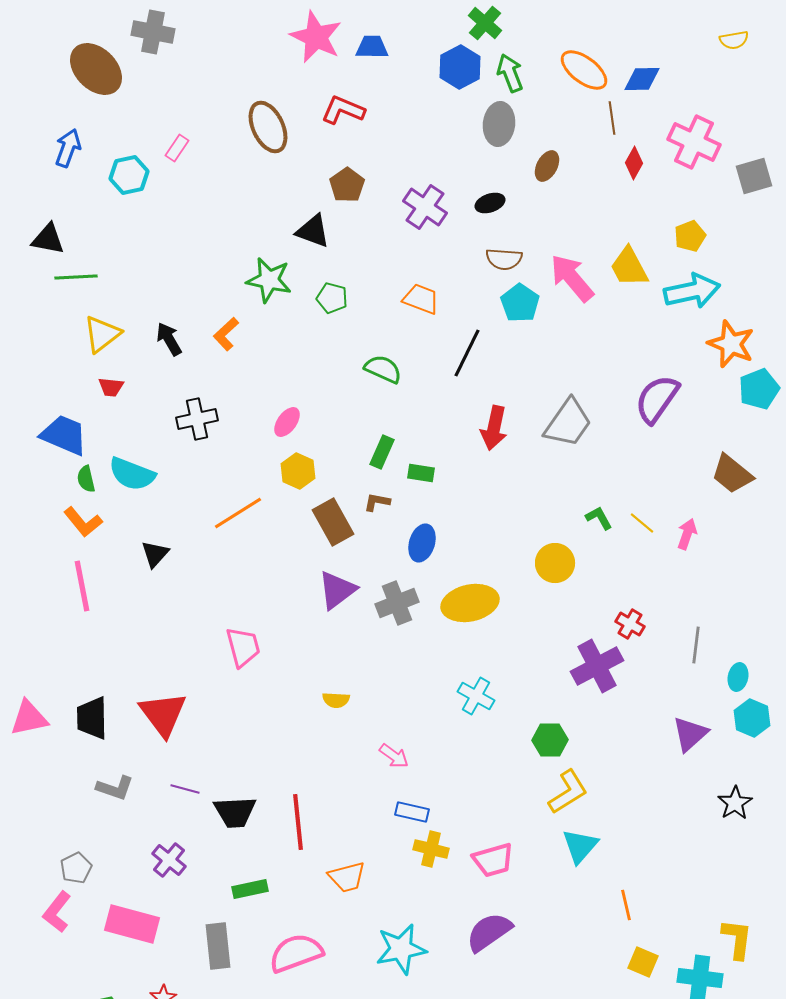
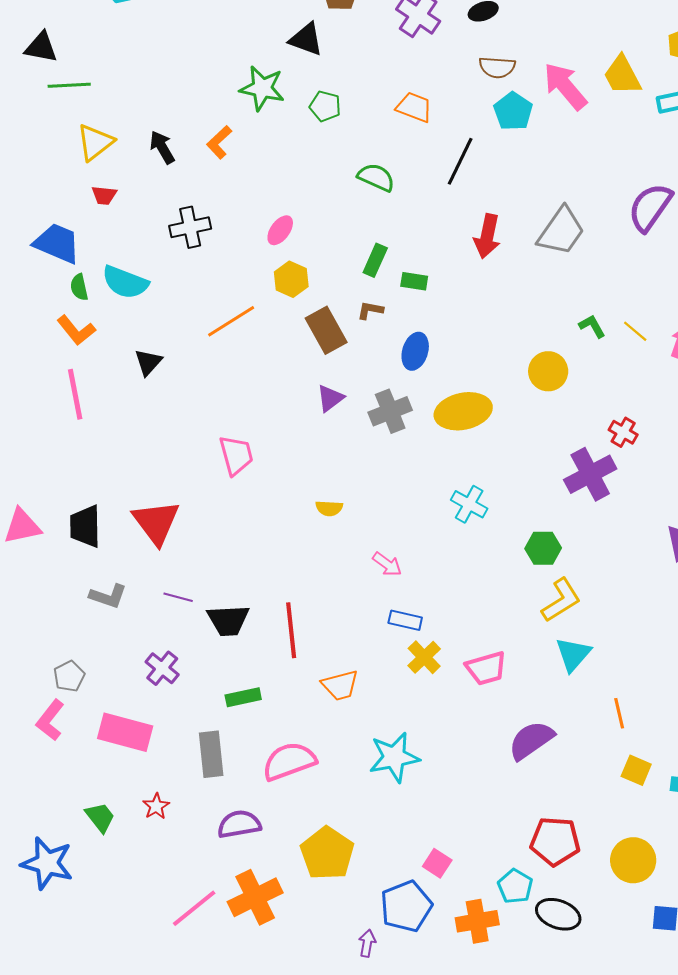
purple triangle: (337, 590) -> (330, 398), size x0.7
yellow cross: (431, 849) -> (424, 657), turned 32
purple semicircle: (489, 932) -> (531, 740), moved

